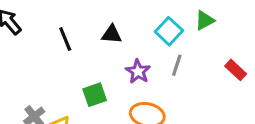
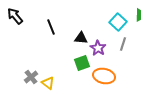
black triangle: (112, 34) -> (81, 38), moved
green square: (95, 95) -> (82, 63), moved

